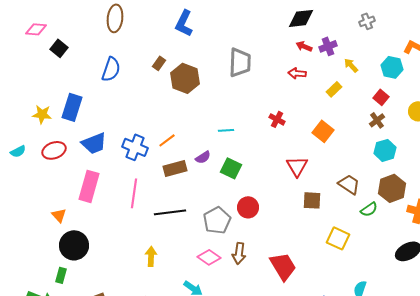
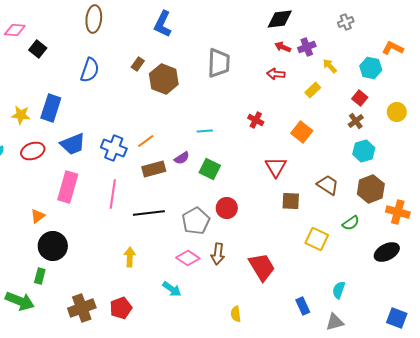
green semicircle: (369, 209) -> (351, 223), moved
orange triangle: (59, 215) -> (38, 216), turned 35

